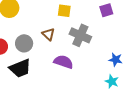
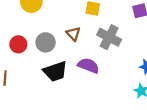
black trapezoid: (20, 68) -> (55, 71), moved

